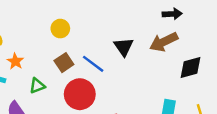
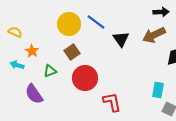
yellow circle: (60, 29) -> (69, 24), size x1.5
blue line: (93, 64) -> (96, 22), moved

